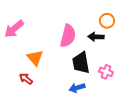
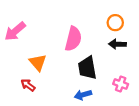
black arrow: (96, 37) -> (117, 44), moved
pink cross: (106, 72) -> (121, 84), moved

